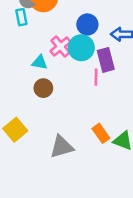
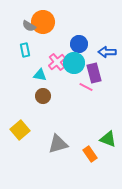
cyan rectangle: (21, 17) -> (25, 50), moved
pink line: (96, 77) -> (86, 87), turned -64
orange rectangle: (101, 133) -> (90, 154), moved

